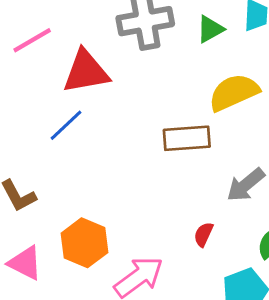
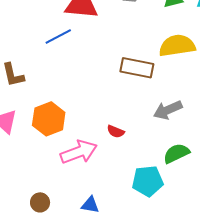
red semicircle: (204, 234) -> (116, 132), moved, turned -108

